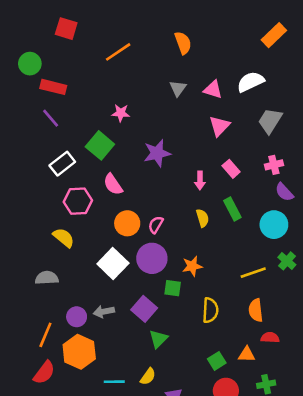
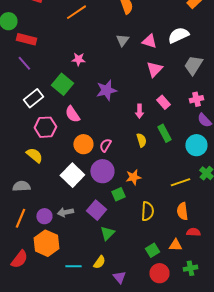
green square: (173, 288) -> (118, 194), turned -32
orange line: (45, 335) -> (20, 218), moved

